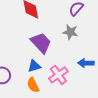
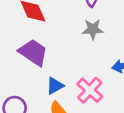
purple trapezoid: (41, 43) -> (33, 52), moved

